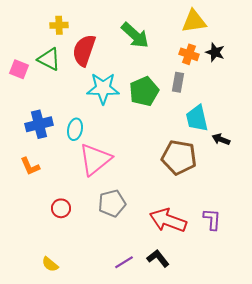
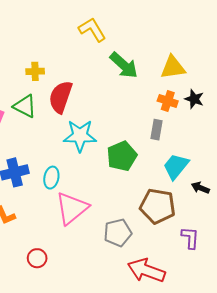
green arrow: (135, 35) -> (124, 65), moved
green pentagon: (144, 91) -> (122, 156), moved
cyan trapezoid: (197, 118) -> (176, 166), turned 52
gray pentagon: (112, 203) -> (118, 233), moved
purple L-shape: (212, 219) -> (190, 238), moved

